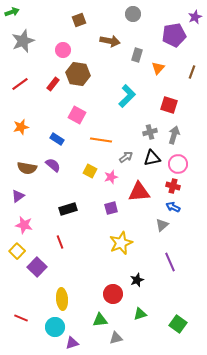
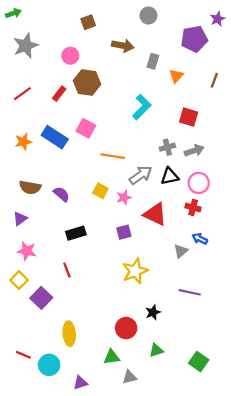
gray arrow: (174, 135) -> (194, 151), turned 54
blue rectangle: (57, 139) -> (55, 137), moved, size x1.6
gray arrow: (126, 157) -> (141, 175), size x1.5
purple semicircle: (53, 165) -> (61, 194), moved
red triangle: (139, 192) -> (155, 214), turned 30
blue arrow: (173, 207) -> (200, 239), moved
purple line: (170, 262) -> (190, 292), turned -54
cyan circle: (55, 327) -> (49, 365), moved

